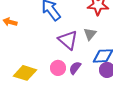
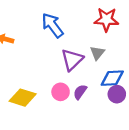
purple triangle: (68, 40) -> (72, 60), turned 35

